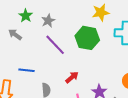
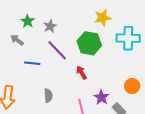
blue line: (27, 70) -> (32, 63), moved
red arrow: (72, 77) -> (81, 73), moved, turned -80

